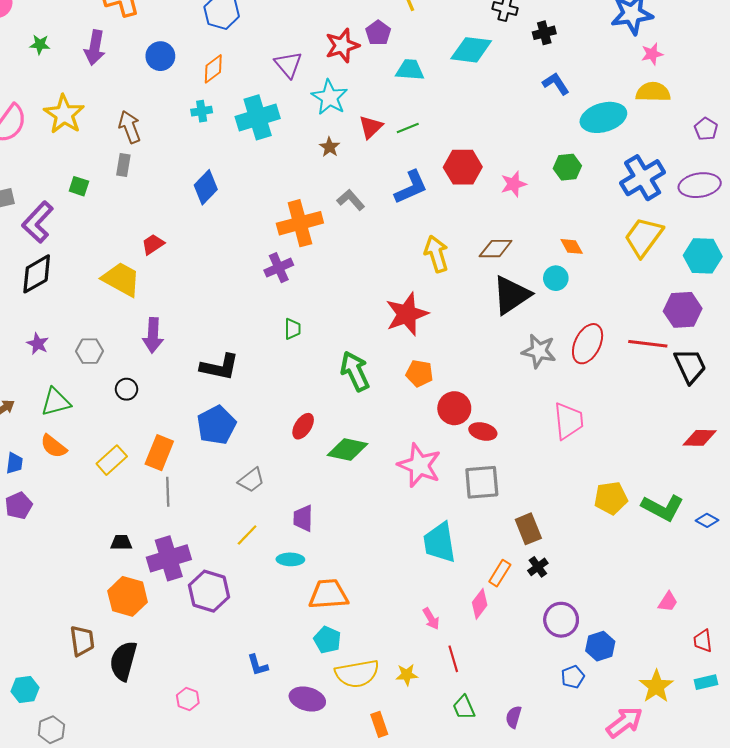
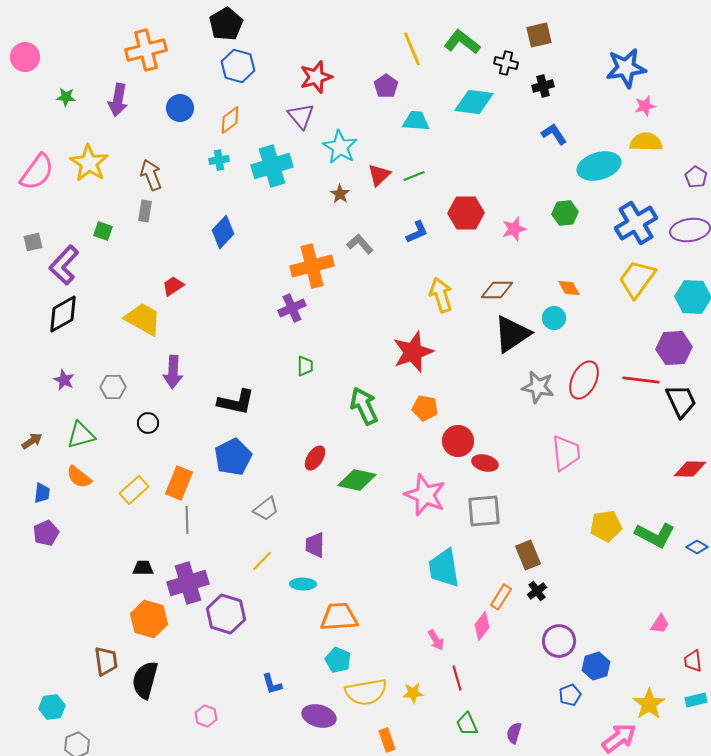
red star: (342, 46) -> (316, 77), moved
blue L-shape: (411, 187) -> (417, 232), size x0.7

